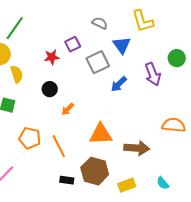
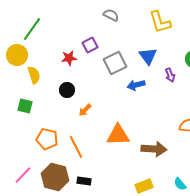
gray semicircle: (100, 23) -> (111, 15), moved
blue triangle: (122, 45) -> (148, 56), moved
purple arrow: (153, 74) -> (170, 75), size x0.6
blue arrow: (119, 84) -> (136, 85), turned 30
brown hexagon: (95, 171) -> (55, 177), moved

